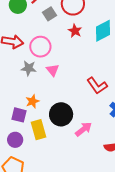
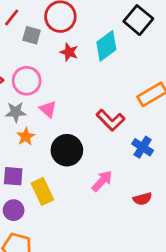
gray square: (50, 14) -> (32, 35), turned -32
orange star: (32, 101) -> (26, 137), moved
black circle: (61, 114) -> (67, 150), moved

